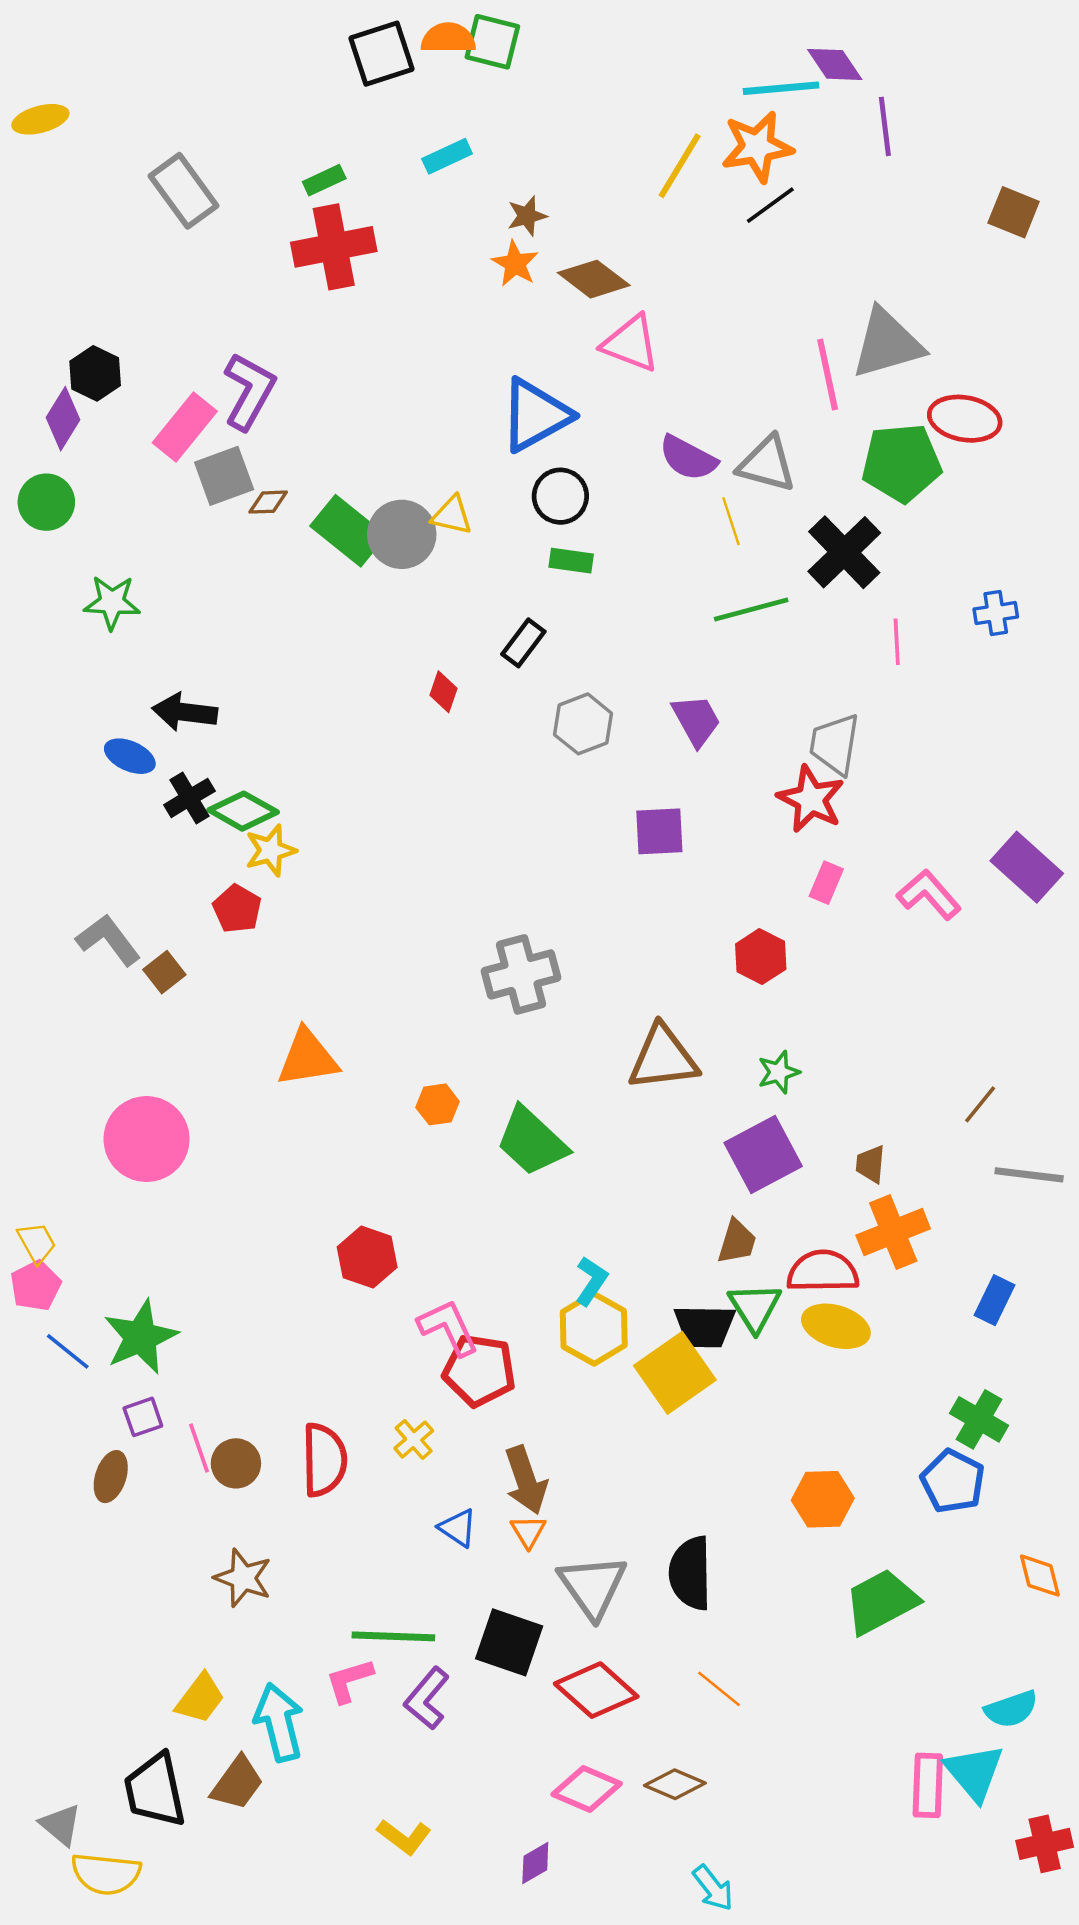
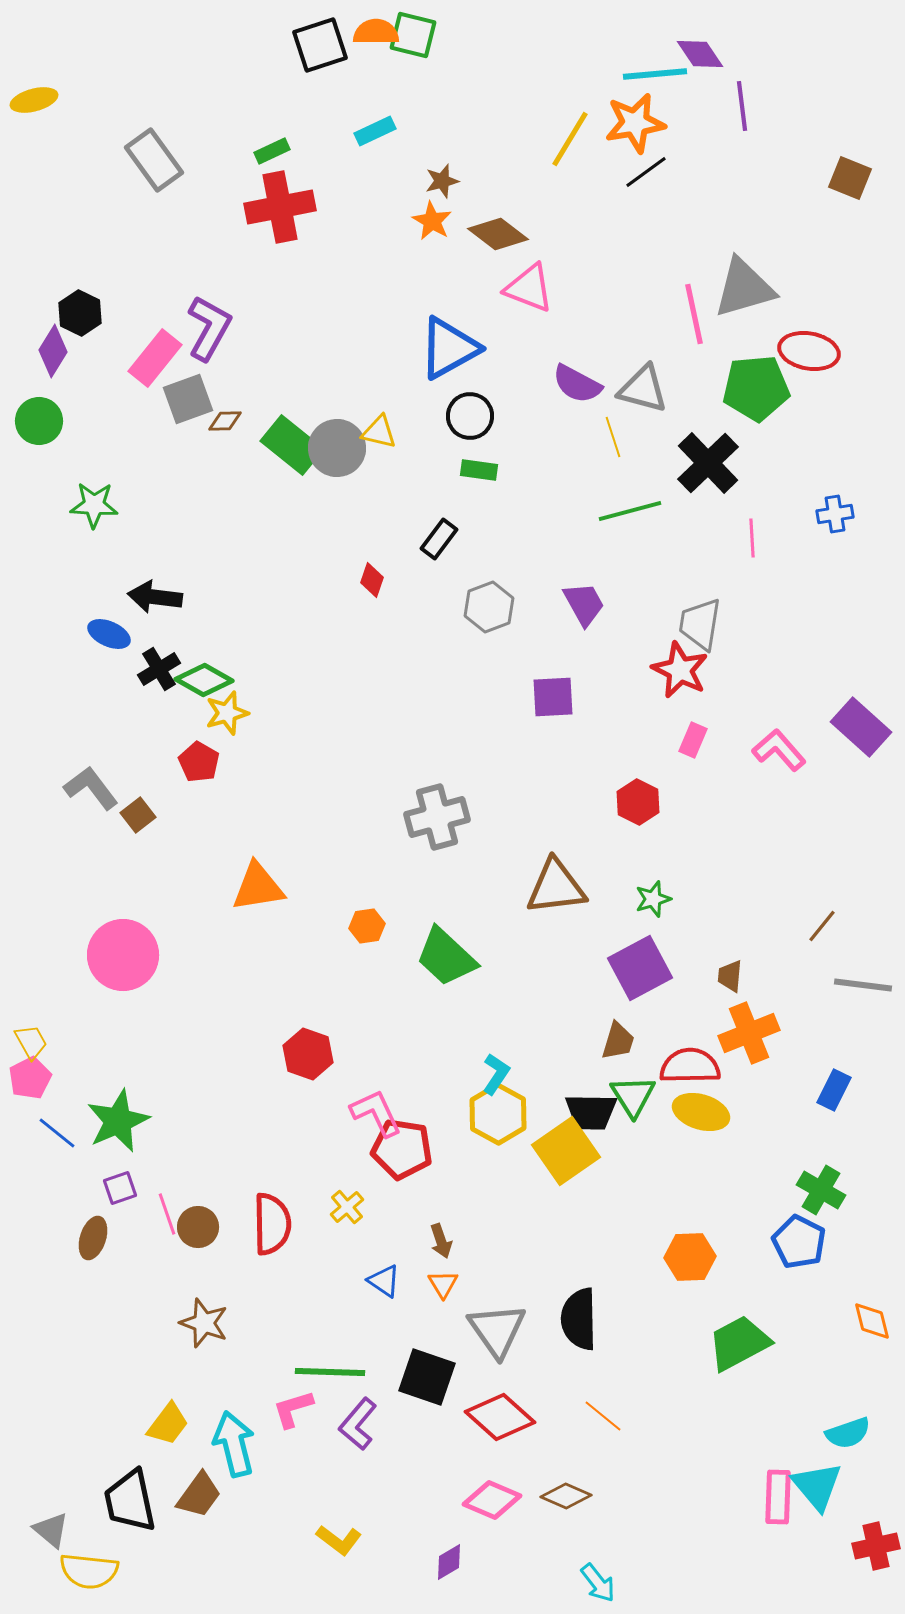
brown arrow: (526, 1480) -> (441, 1241), size x0.6

